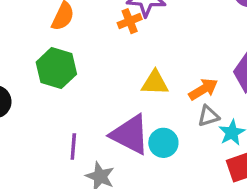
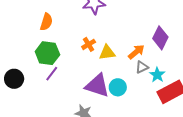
orange cross: (130, 21) -> (89, 44), moved
purple line: (73, 146) -> (52, 74), moved, turned 42

